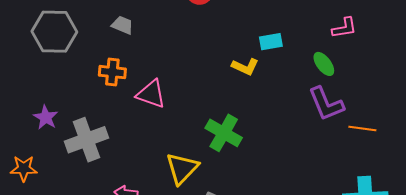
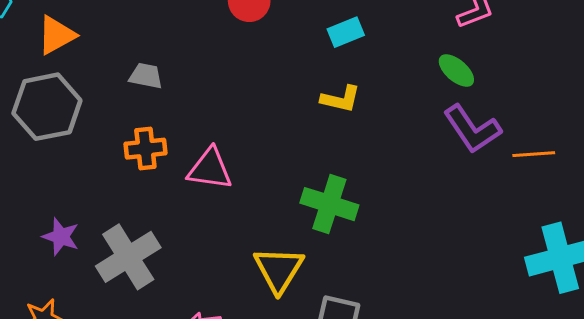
cyan rectangle: (271, 42) -> (346, 32), moved

